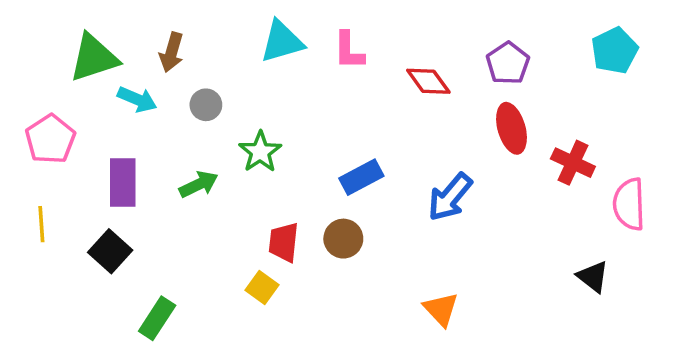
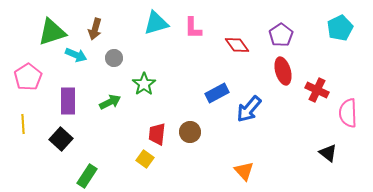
blue rectangle: (361, 177) -> (217, 93), moved

